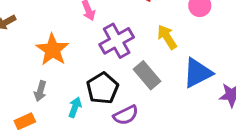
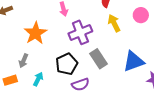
yellow arrow: (167, 37) -> (114, 23), moved
cyan arrow: (75, 107) -> (38, 79), moved

